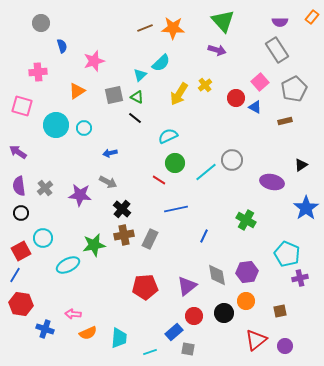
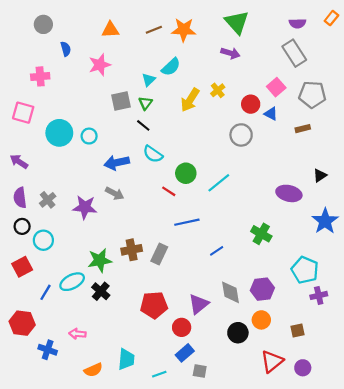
gray pentagon: (294, 89) -> (312, 95), turned 30
orange triangle: (77, 91) -> (110, 30), moved, turned 30
green triangle: (137, 97) -> (145, 103), turned 40
cyan semicircle: (168, 136) -> (153, 154), moved, turned -120
blue arrow: (110, 153) -> (117, 163), size x1.6
gray circle: (232, 160) -> (241, 135), moved
black cross: (122, 209) -> (101, 291), moved
blue line: (204, 236) -> (217, 251), turned 32
cyan circle: (43, 238) -> (43, 240), moved
blue line: (15, 275) -> (45, 292), moved
red circle: (194, 316) -> (182, 327), moved
orange semicircle: (88, 333) -> (93, 370), moved

